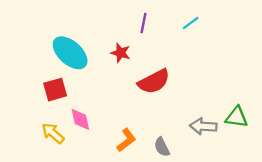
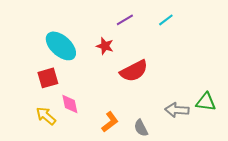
purple line: (144, 23) -> (125, 20), turned 48

